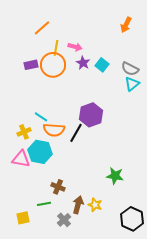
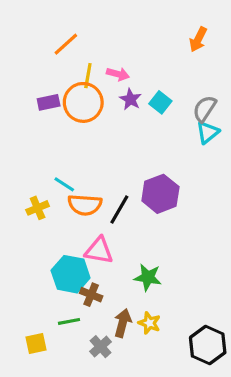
gray semicircle: (130, 69) -> (205, 109), turned 96
purple hexagon: (91, 115) -> (160, 194), moved
cyan hexagon: (40, 152) -> (71, 274), moved
pink triangle: (21, 159) -> (99, 251), moved
green star: (115, 176) -> (148, 277), moved

